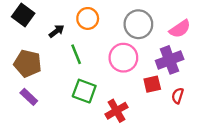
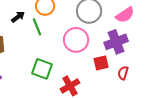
green line: (76, 54) -> (37, 27), moved

